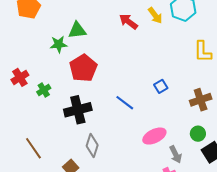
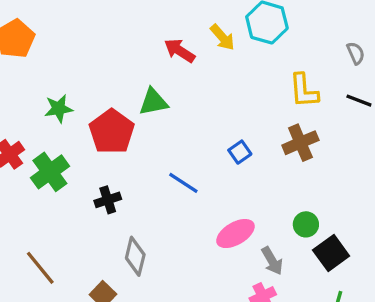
green triangle: (77, 30) -> (153, 102), moved
green star: (59, 44) -> (59, 109), moved
green cross: (44, 90) -> (50, 172), size x1.6
brown cross: (201, 100) -> (300, 143), moved
black cross: (78, 110) -> (108, 200), size x0.6

